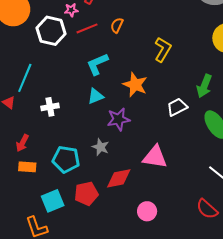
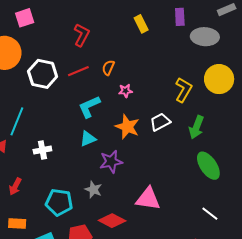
pink star: (71, 10) -> (126, 91), moved
yellow L-shape: (163, 50) -> (184, 90), moved
white trapezoid: (177, 107) -> (160, 122), moved
orange rectangle: (27, 167) -> (17, 223), moved
red diamond: (119, 178) -> (112, 221), turned 40

